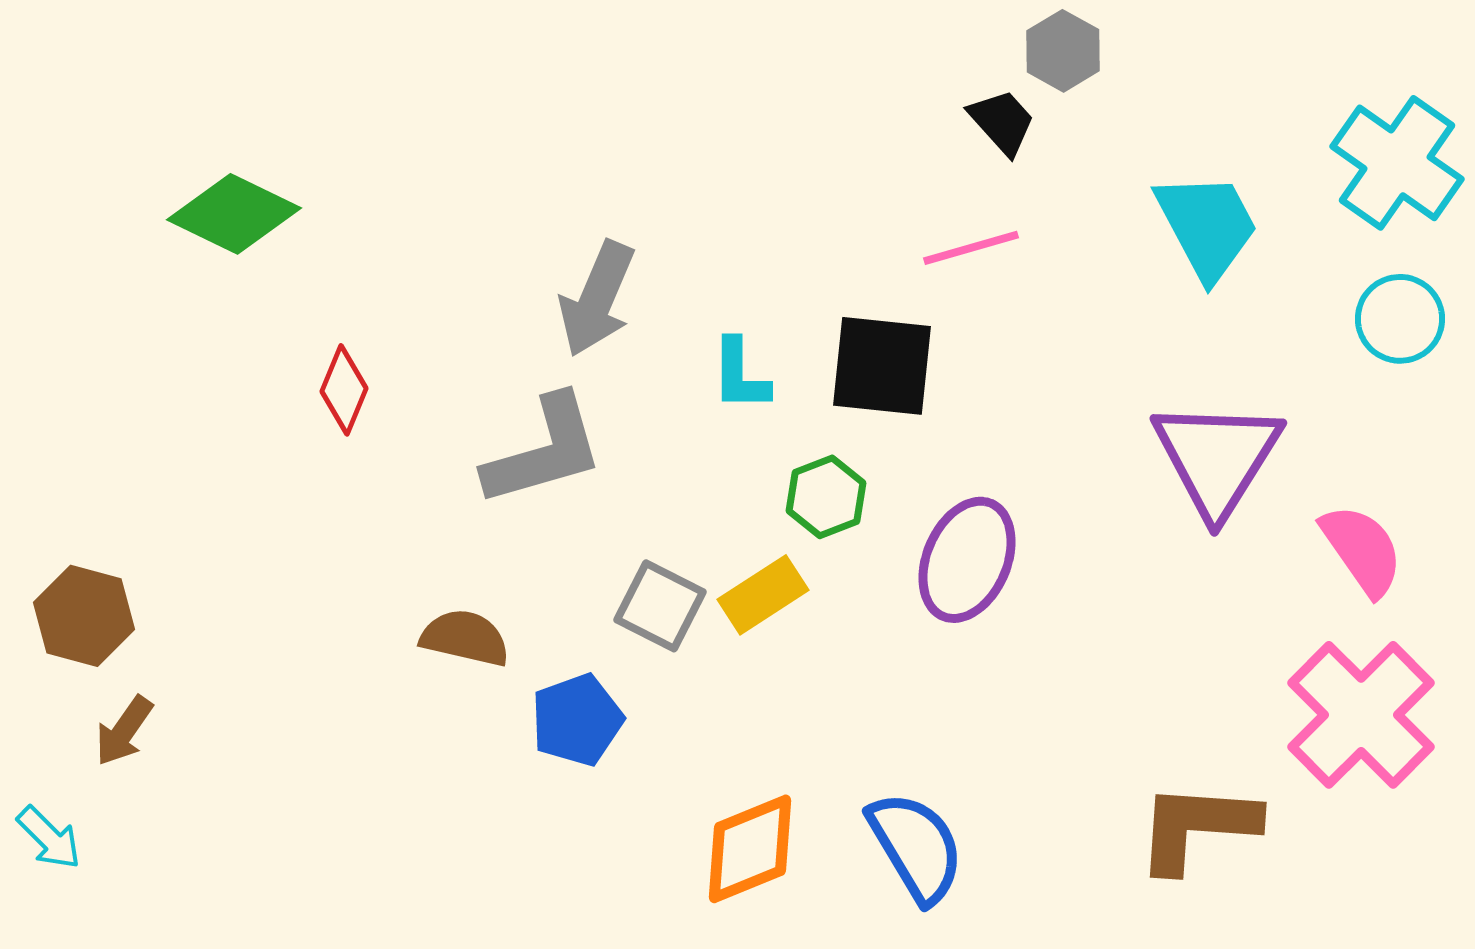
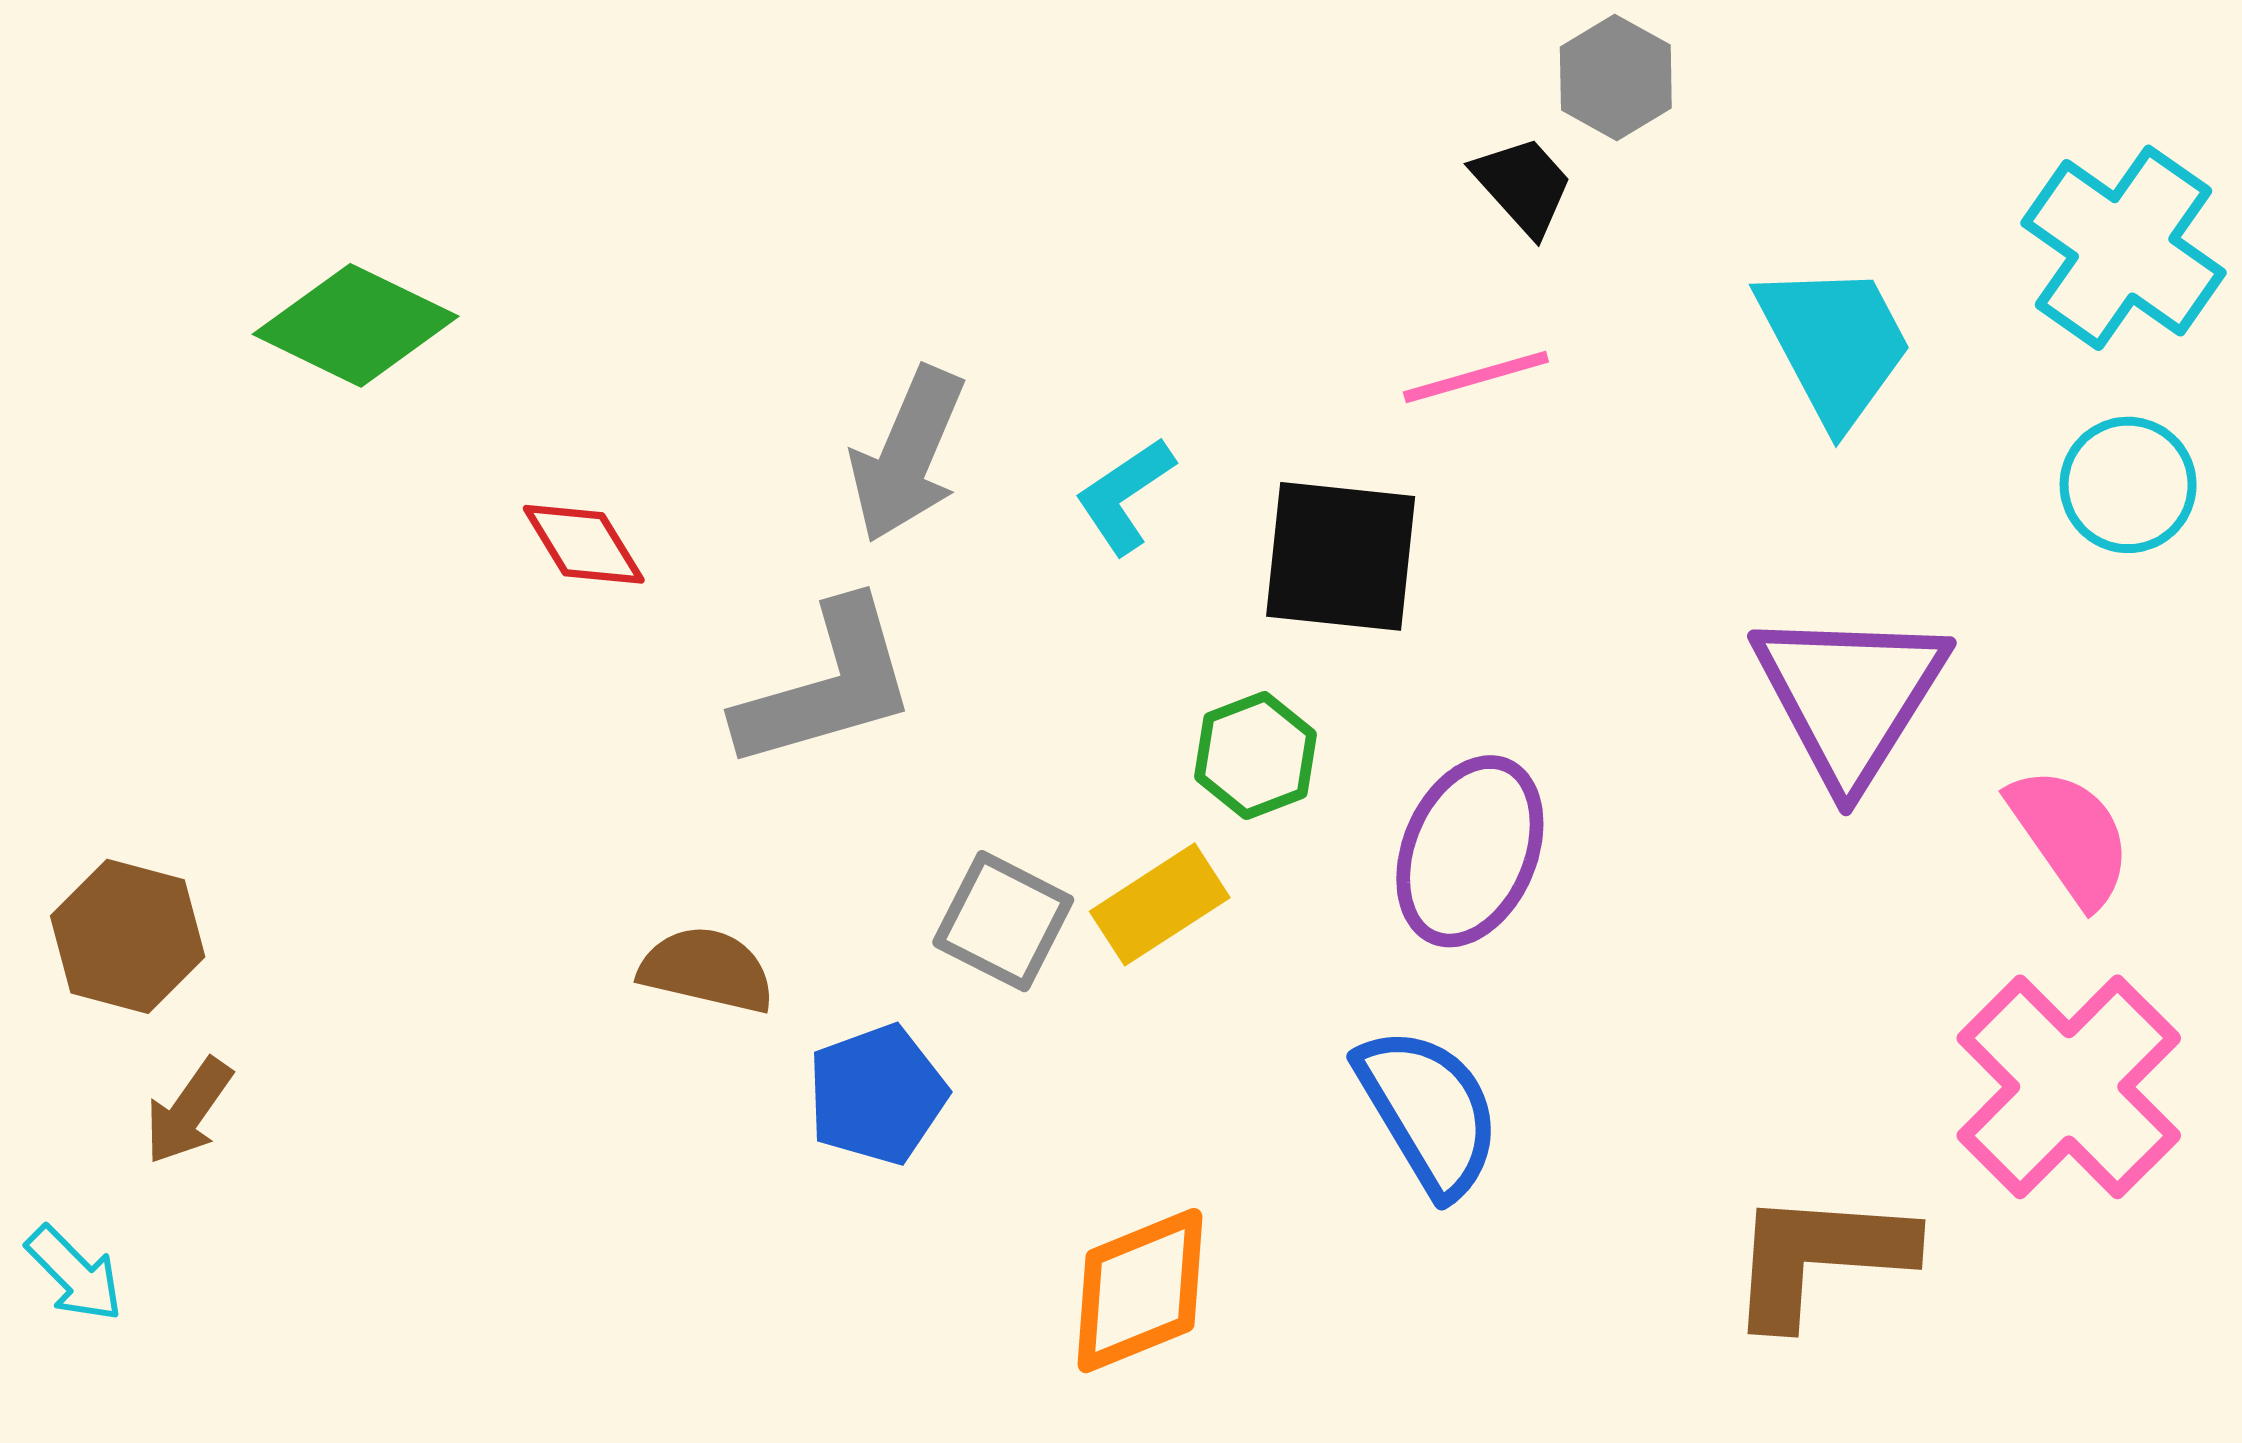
cyan L-shape: (740, 375) -> (1125, 496), moved, turned 56
red diamond: (344, 390) -> (584, 544), moved, turned -54
blue semicircle: (916, 847) -> (1429, 1111), moved

